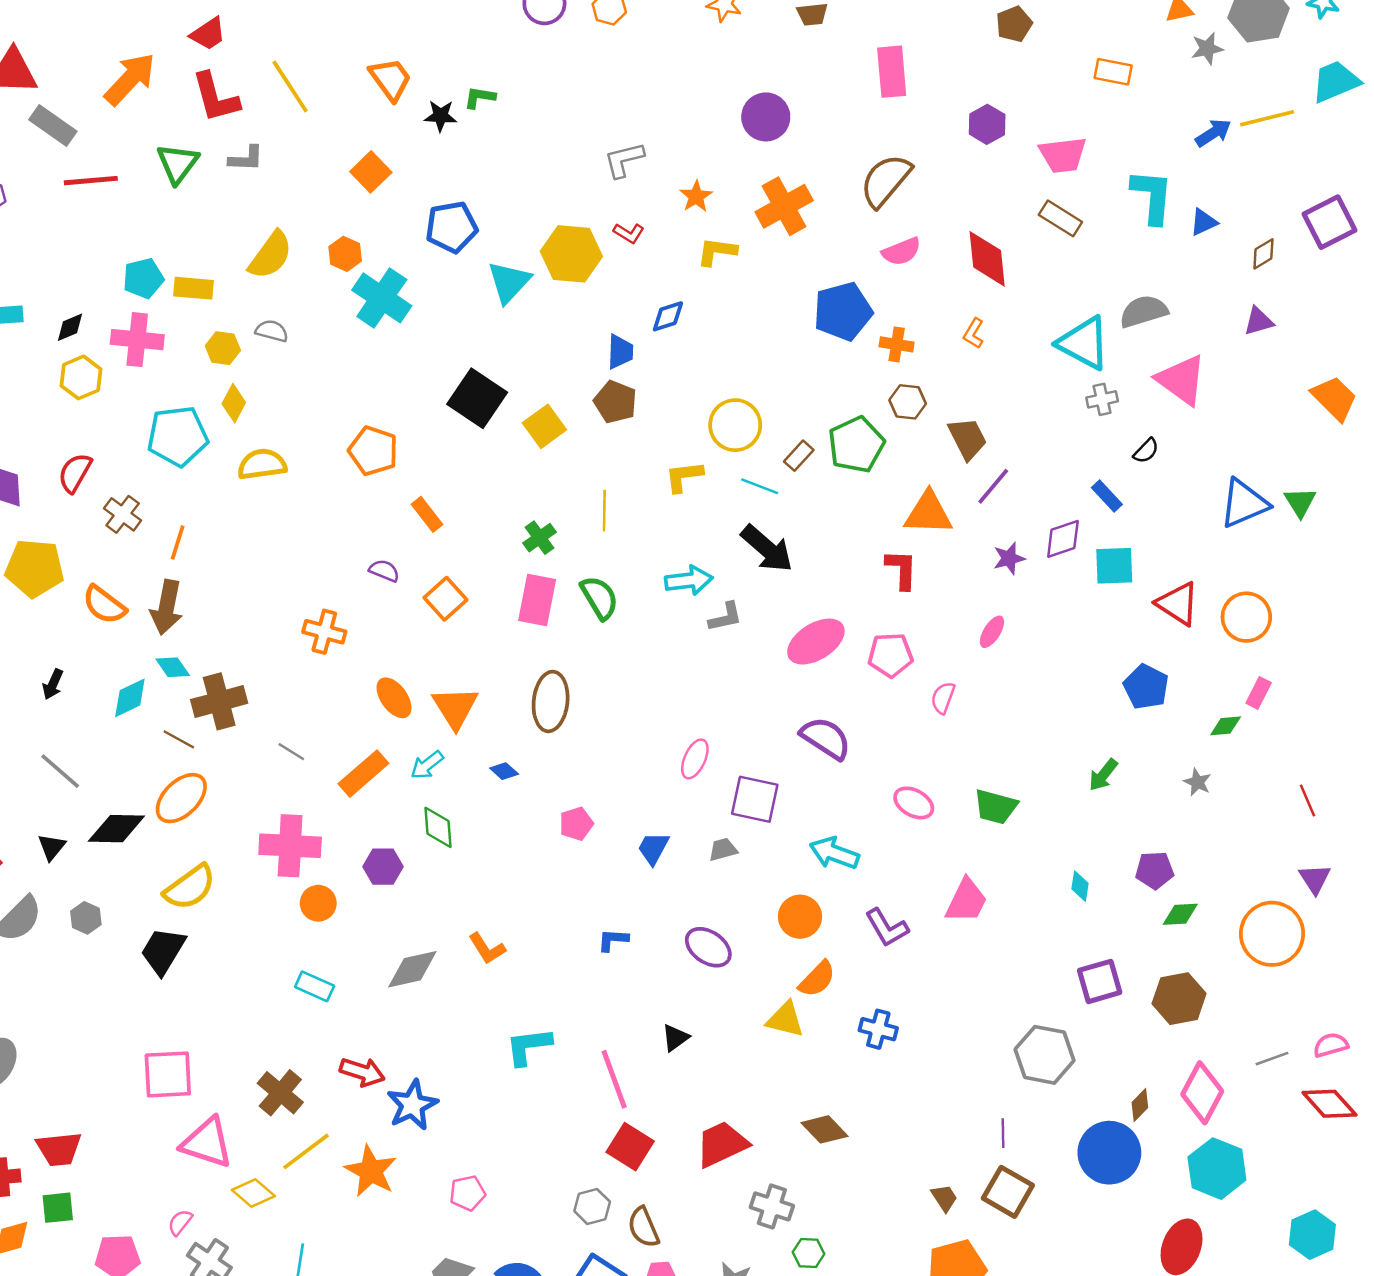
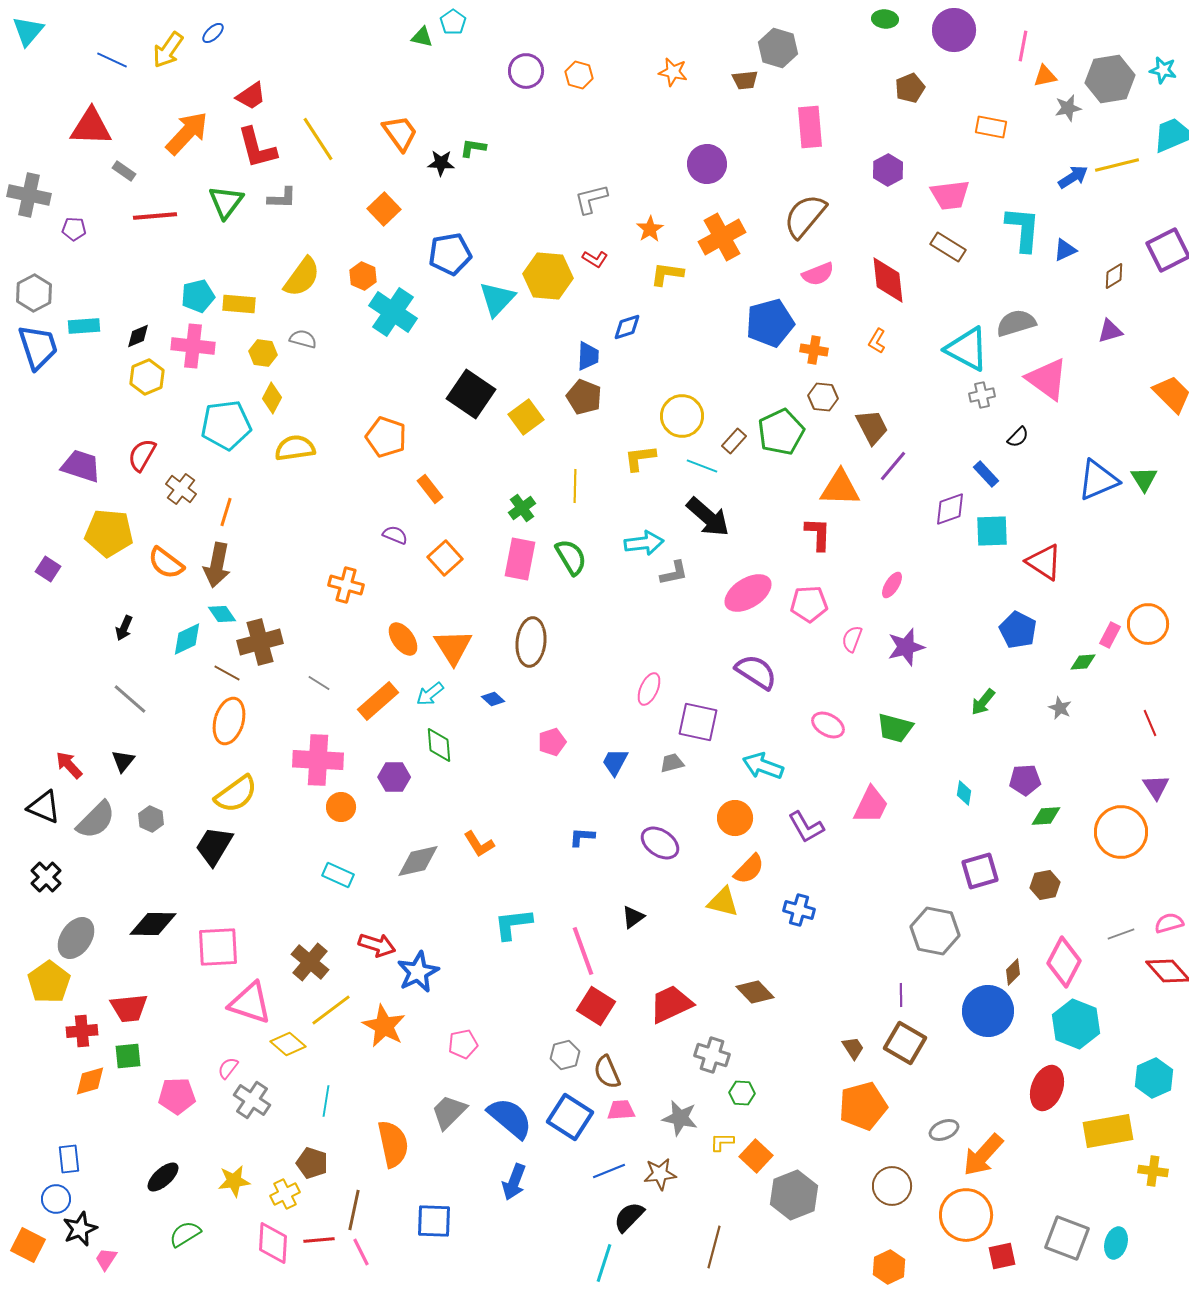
gray rectangle: (53, 126) -> (124, 171), size x0.6
purple star: (1009, 558) -> (906, 647), moved, size x1.4
orange circle: (1246, 617) -> (1148, 624), moved
orange ellipse: (181, 798) -> (229, 721), turned -30
black diamond: (116, 829) -> (153, 924), moved
brown hexagon: (1179, 999) -> (1045, 885), size x0.7

